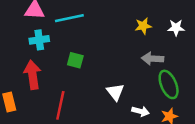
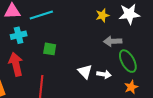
white star: (176, 28) -> (129, 14), size x1.5
white arrow: (140, 111) -> (104, 74), moved

